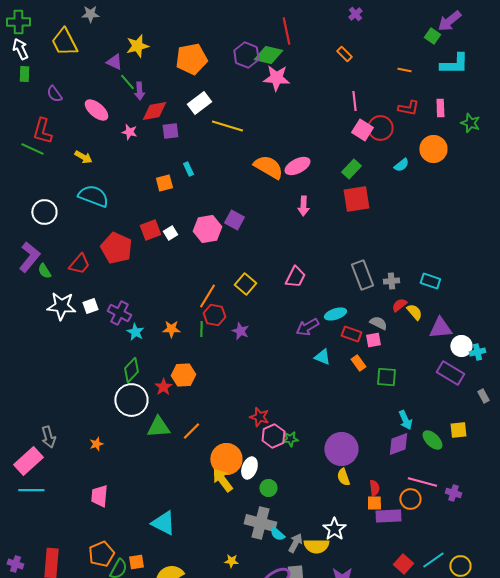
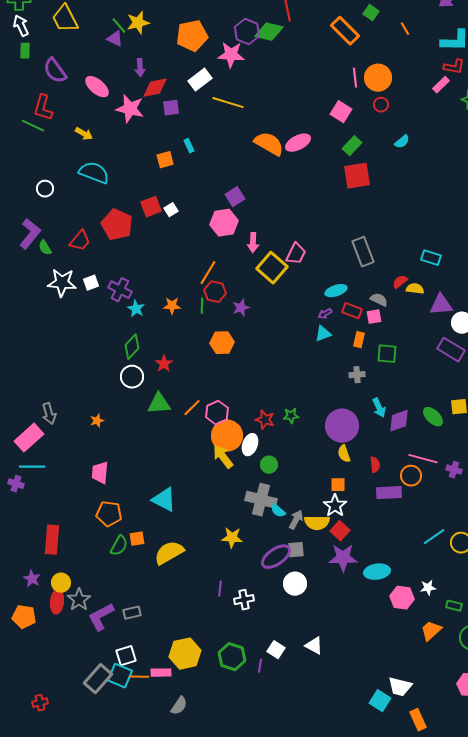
green square: (432, 36) -> (371, 13), moved
orange rectangle: (344, 54) -> (345, 31), size x1.8
orange line: (404, 70) -> (405, 29), moved, turned 48
pink star: (276, 78) -> (231, 55), moved
green line: (127, 82) -> (119, 26), moved
purple semicircle: (54, 94) -> (55, 71), size x1.5
red L-shape: (408, 108) -> (454, 67), moved
pink rectangle: (440, 108) -> (441, 85), turned 48
red circle: (380, 128) -> (381, 105), size x0.6
pink square: (362, 130) -> (341, 112), moved
pink star: (129, 132) -> (130, 109), size x1.8
orange circle: (433, 149) -> (378, 78), moved
pink arrow: (303, 206) -> (253, 243), moved
white circle: (44, 212) -> (45, 189), size x0.7
purple square: (234, 220) -> (235, 197), turned 30
pink hexagon: (207, 229) -> (224, 223), moved
gray cross: (391, 281) -> (357, 375), moved
yellow square: (245, 284) -> (272, 268), moved, size x1.4
yellow semicircle: (414, 312) -> (415, 289), turned -42
purple arrow: (307, 327) -> (325, 314), moved, size x0.6
purple star: (240, 331) -> (241, 308), turned 30
cyan triangle: (322, 357) -> (323, 334), turned -42
orange rectangle: (358, 363) -> (359, 340), turned 49
orange hexagon: (183, 375) -> (222, 343), moved
white circle: (131, 400) -> (132, 377), size x0.7
red star: (259, 417) -> (265, 420), moved
cyan arrow: (405, 420) -> (379, 408), moved
pink hexagon: (273, 436) -> (217, 413), moved
orange square: (374, 503) -> (338, 485), moved
orange pentagon: (101, 554) -> (109, 514), moved, turned 30
yellow star: (231, 561) -> (232, 538), size x1.5
purple cross: (15, 564) -> (16, 484), moved
red square: (403, 564) -> (340, 531), moved

